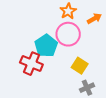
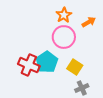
cyan pentagon: (46, 46) -> (47, 62), moved

